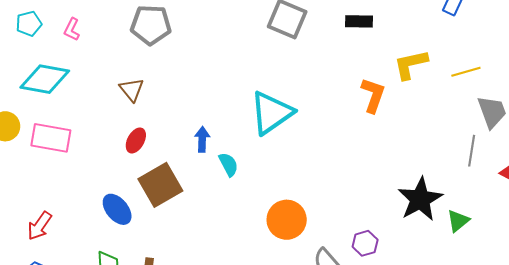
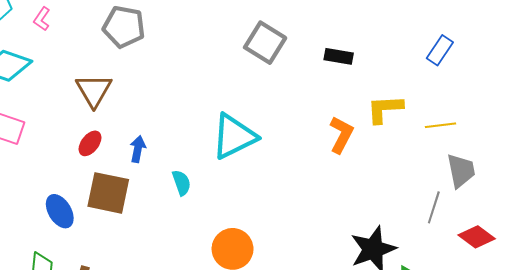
brown triangle: (132, 90) -> (94, 90), size x1.4
blue arrow: (202, 139) -> (138, 149), moved
brown square: (160, 185) -> (108, 193), turned 33

